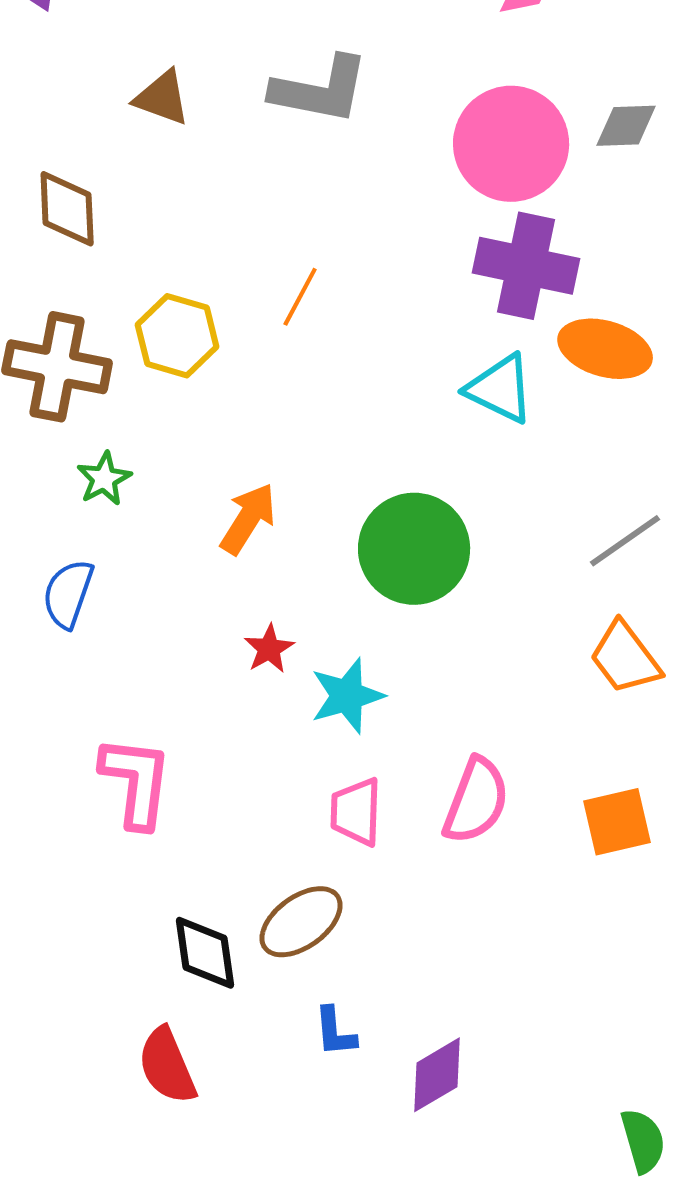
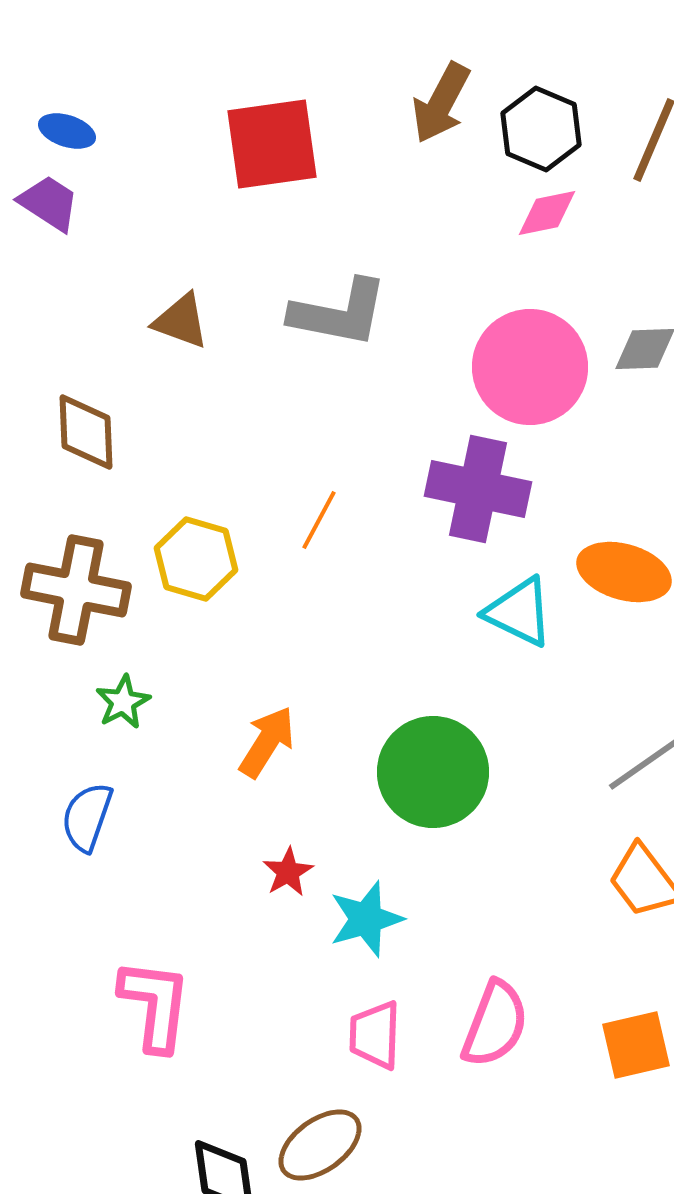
purple cross: (526, 266) -> (478, 489), moved

